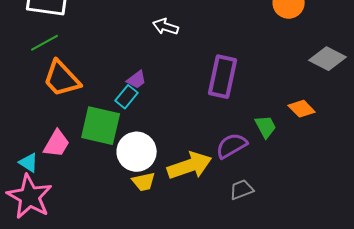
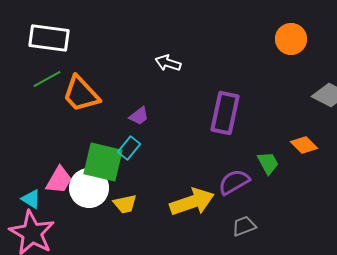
orange trapezoid: (62, 79) -> (81, 94), moved
cyan rectangle: (127, 97) -> (129, 148), moved
white circle: (137, 152) -> (89, 188), moved
yellow trapezoid: (144, 182) -> (125, 204), moved

